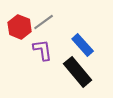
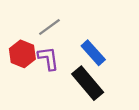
red hexagon: (20, 27) -> (22, 54), moved

